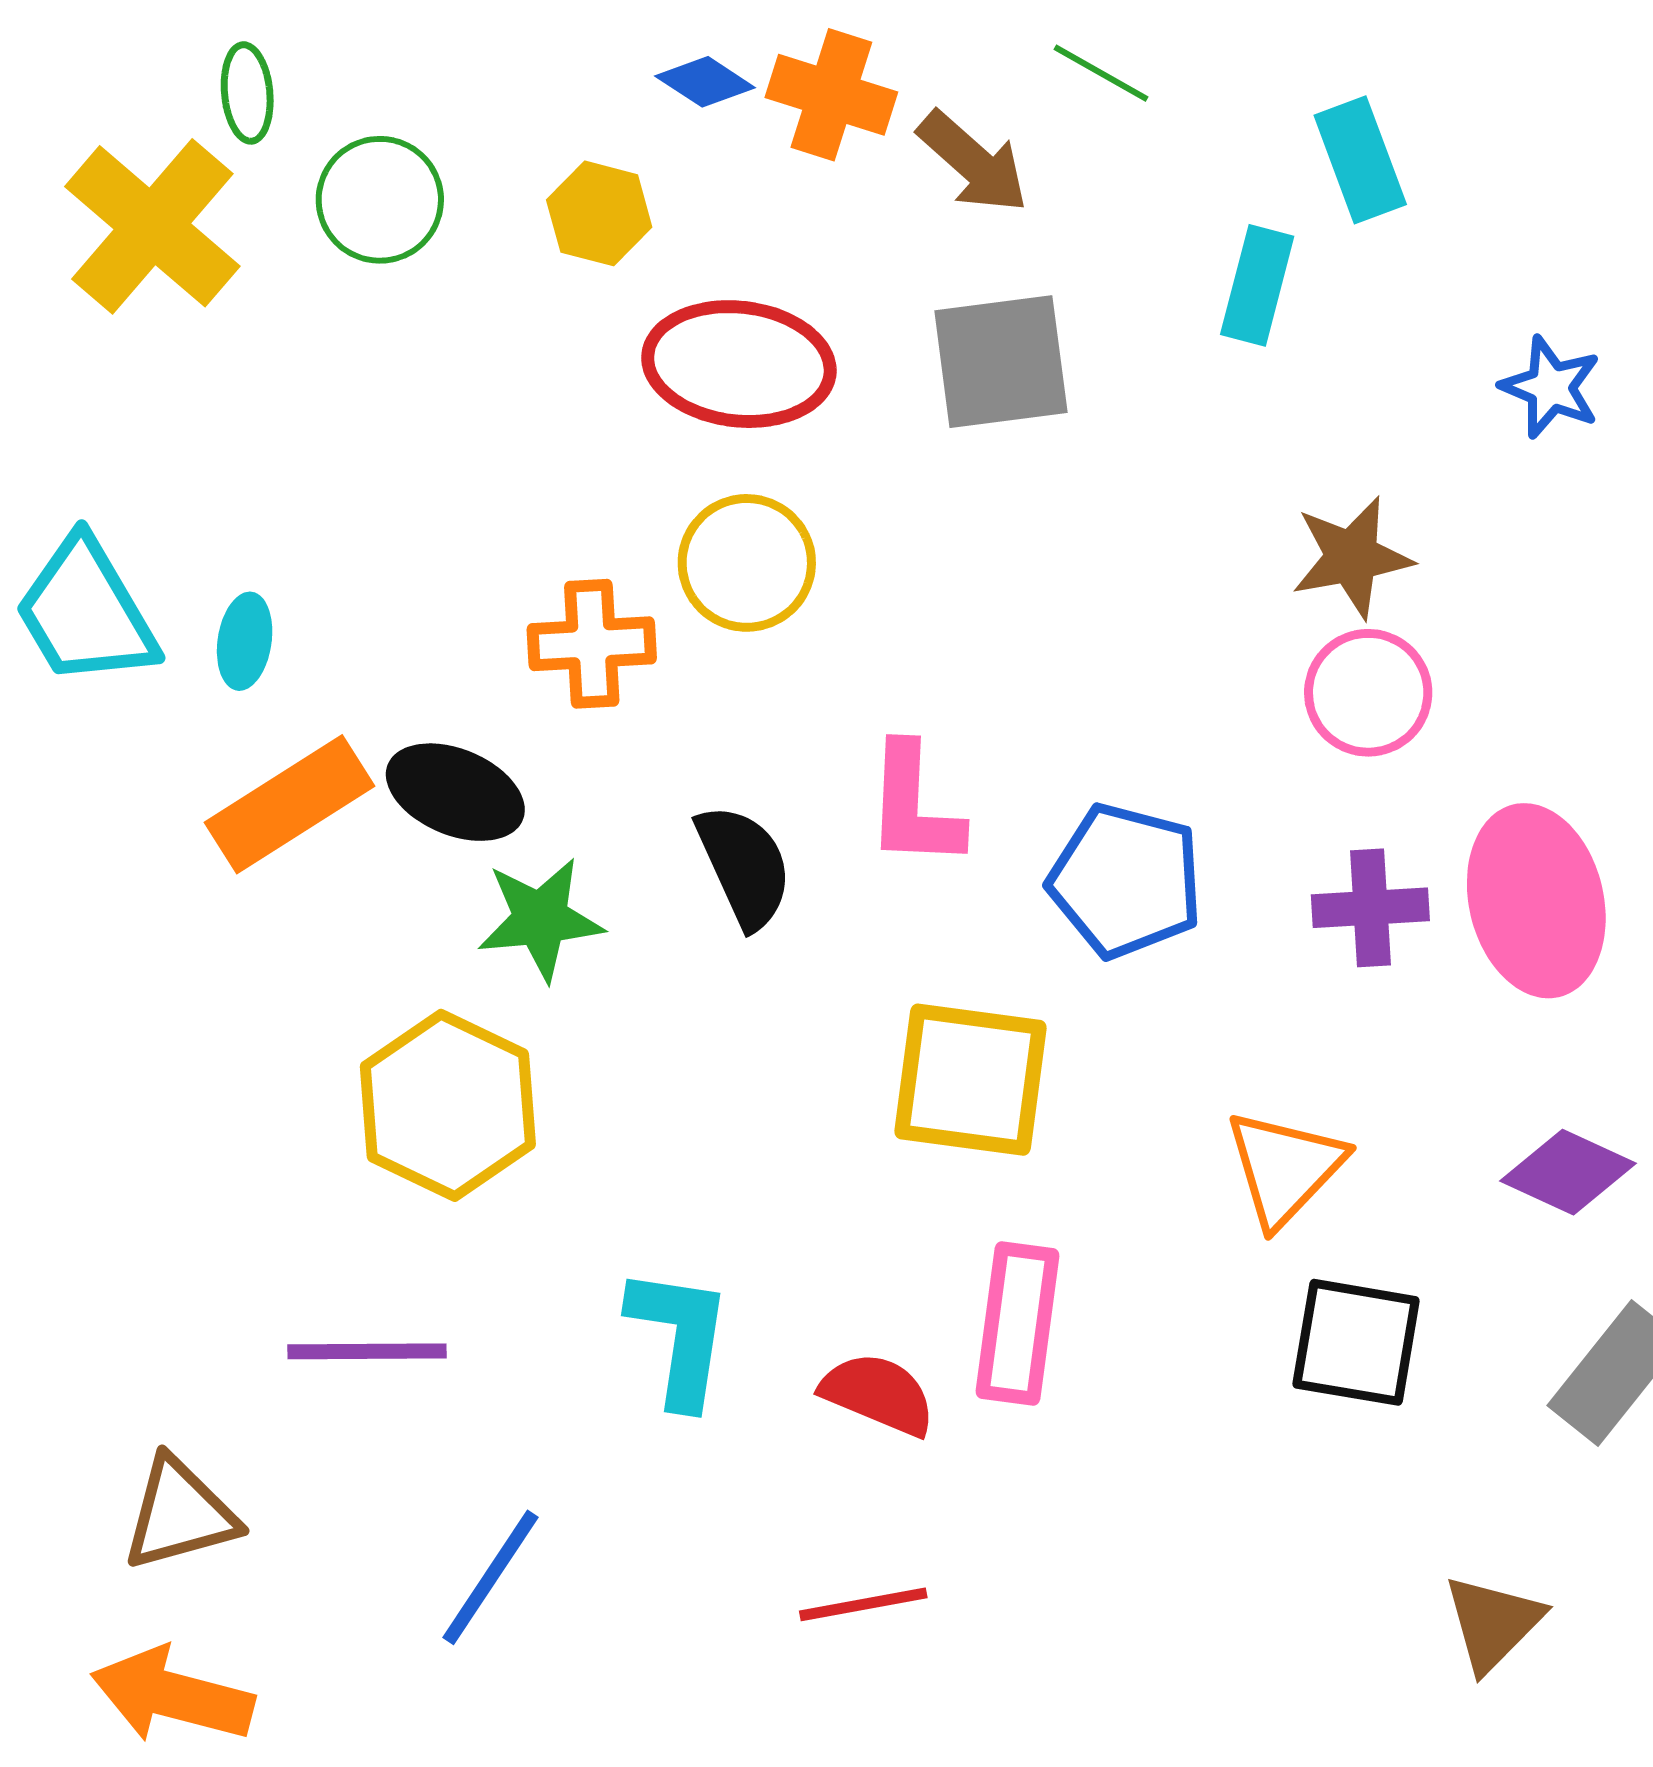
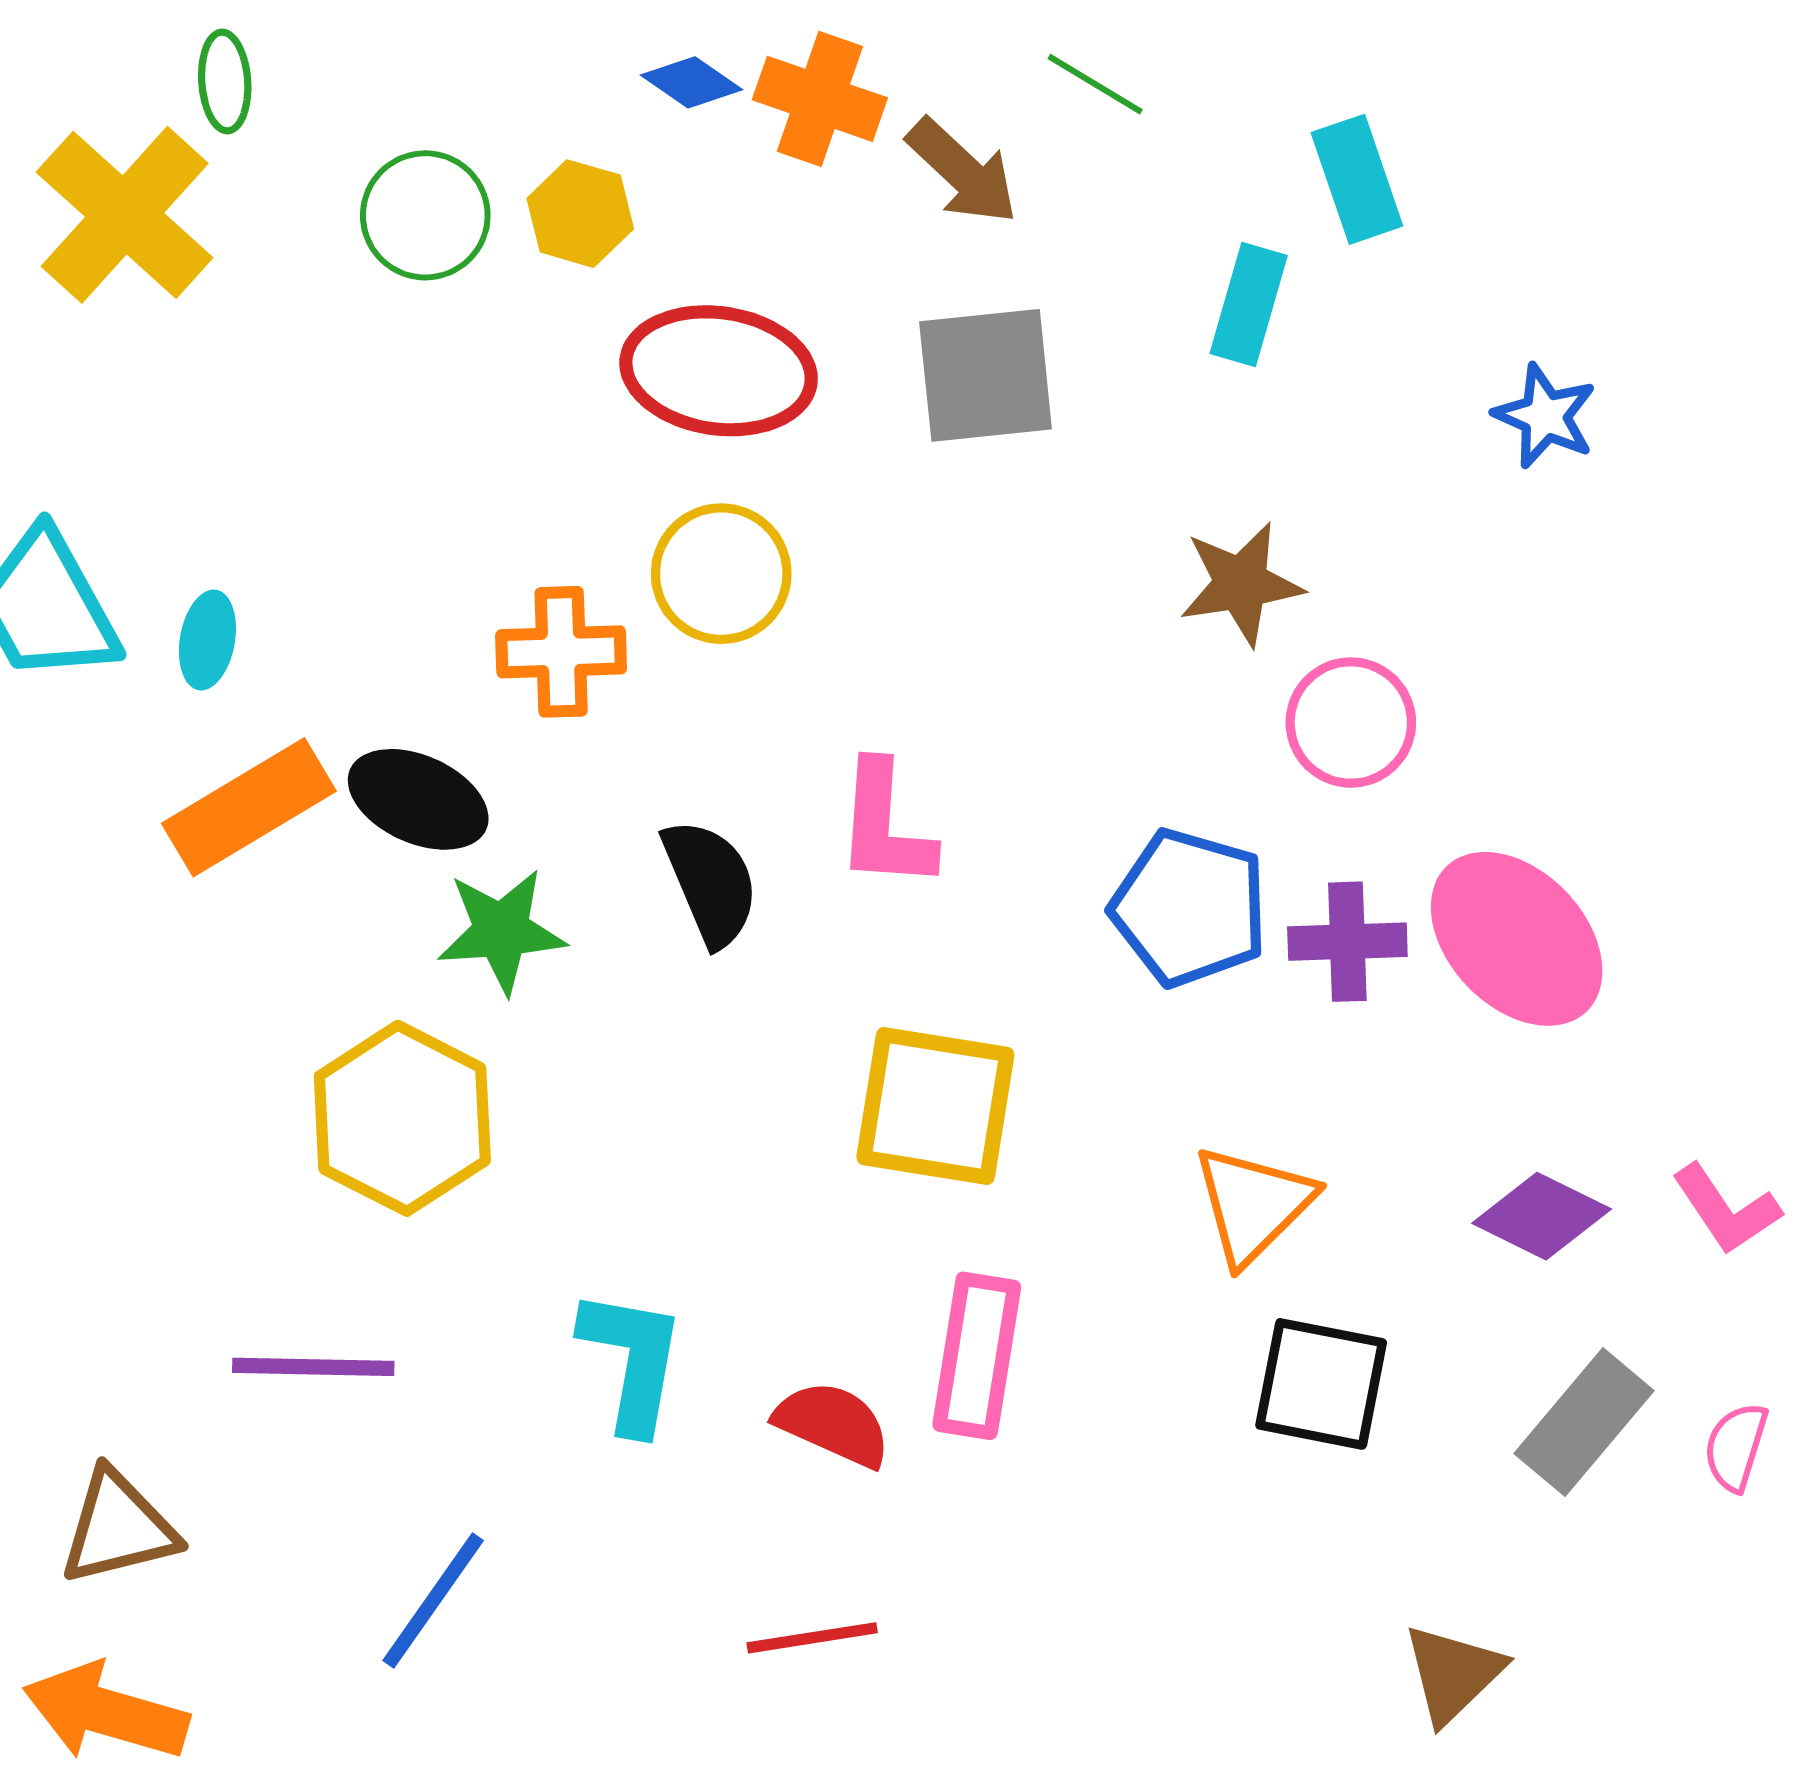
green circle: (380, 200) -> (425, 215), moved
brown star: (1352, 557) -> (1241, 584), moved
blue pentagon: (1126, 881) -> (1189, 908), moved
pink ellipse: (1536, 901) -> (1517, 939), turned -32

